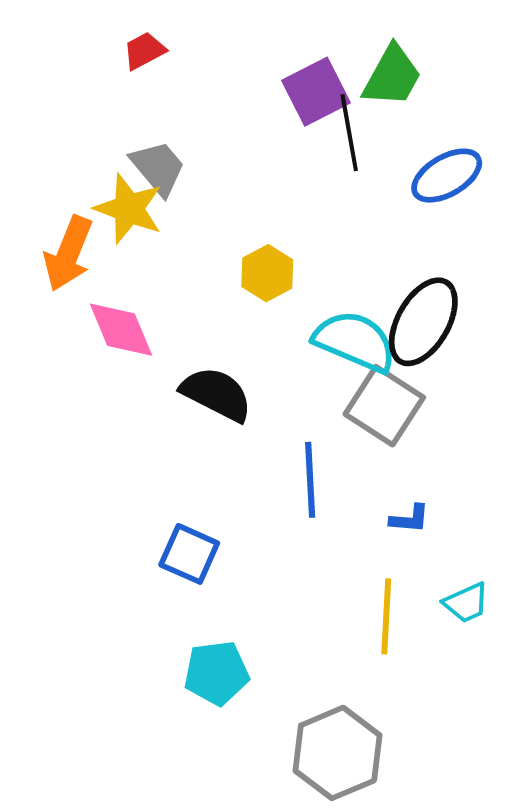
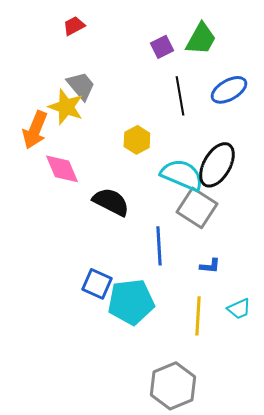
purple square: (316, 92) -> (162, 47), size x0.7
black line: (349, 133) -> (180, 96), moved
cyan pentagon: (217, 673) -> (131, 302), moved, size x1.4

